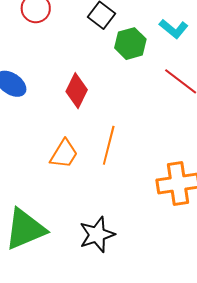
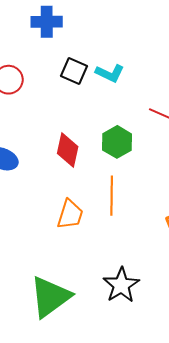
cyan L-shape: (174, 29) -> (110, 73), moved
green hexagon: (130, 44) -> (117, 142), moved

